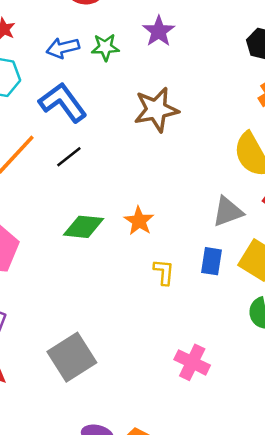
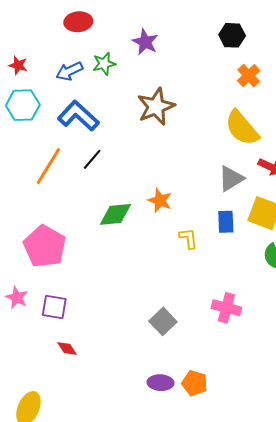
gray square: (72, 357) -> (163, 321), moved, size x0.7

